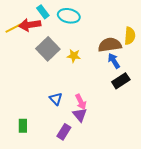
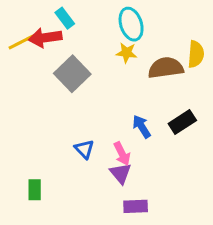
cyan ellipse: (69, 16) -> (131, 24), moved, turned 60
yellow star: (74, 56) -> (127, 53), moved
blue arrow: (114, 61) -> (142, 127), moved
purple rectangle: (64, 132) -> (136, 206), moved, turned 56

